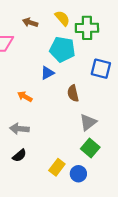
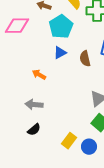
cyan pentagon: (62, 49) -> (61, 27), moved, turned 30
brown semicircle: (73, 93) -> (85, 59), moved

